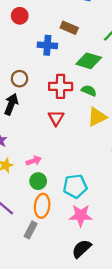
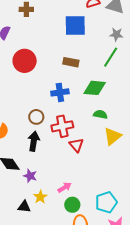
red circle: (20, 16) -> (25, 61), size x1.5
blue cross: (47, 45) -> (60, 92), moved
red cross: (61, 86) -> (62, 126), moved

